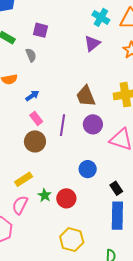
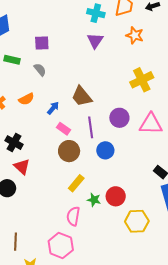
brown trapezoid: (86, 96) -> (82, 96), moved
blue circle: (88, 169) -> (105, 150), moved
yellow rectangle: (24, 179) -> (76, 183), moved
yellow hexagon: (72, 240) -> (137, 221), moved

